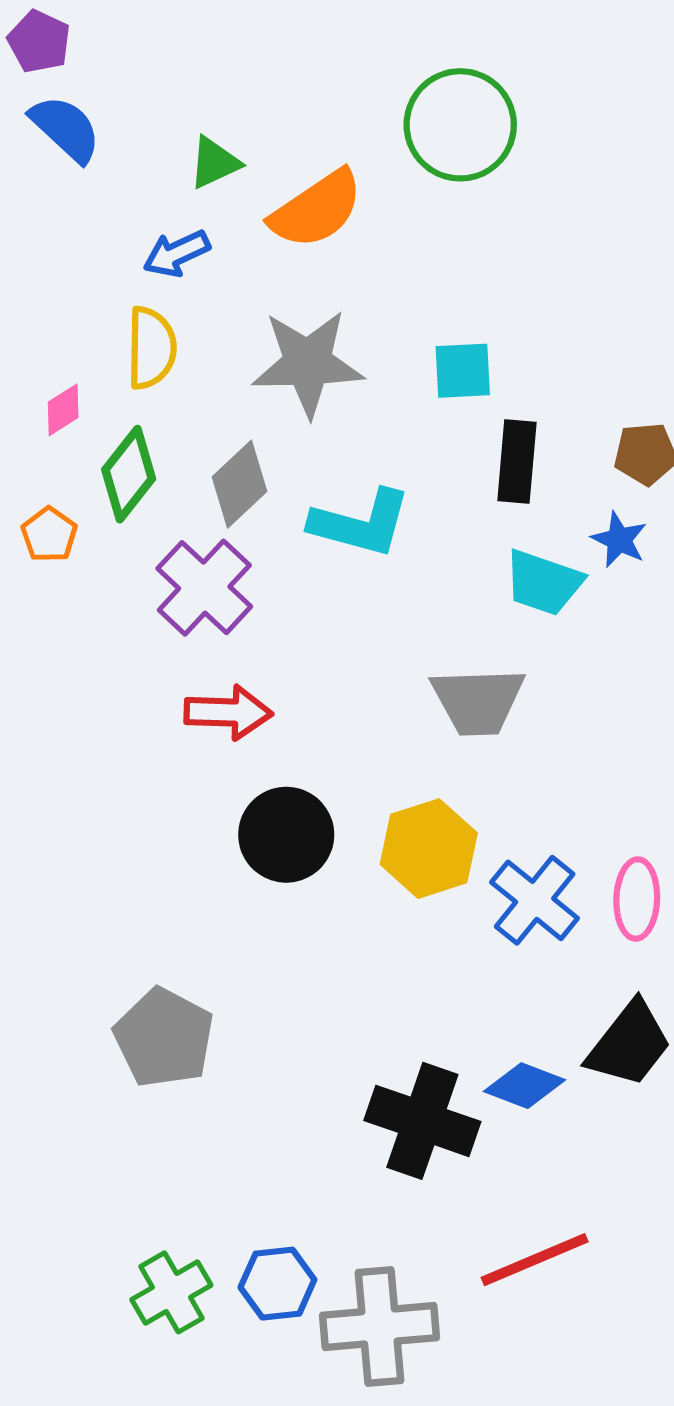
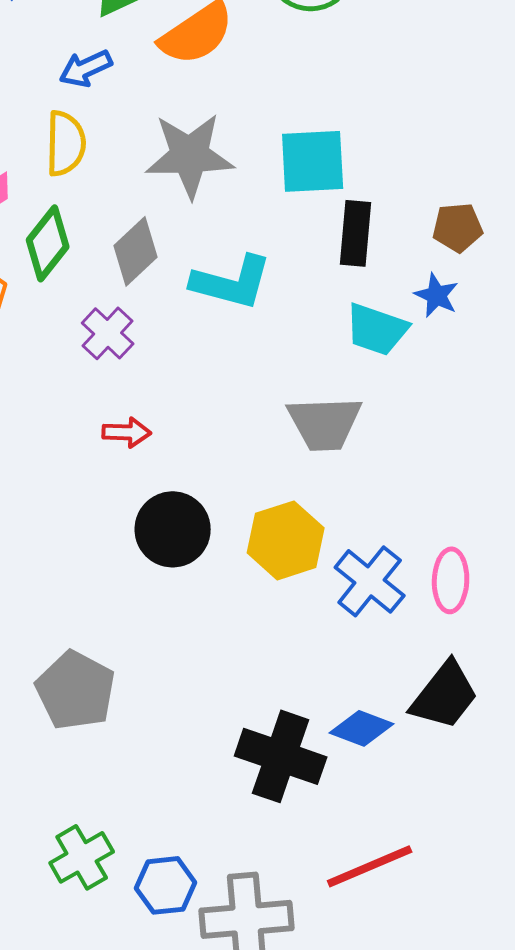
cyan square: (463, 371) -> (313, 161), size x1.4
purple cross: (204, 588) -> (108, 333), size x0.7
red arrow: (228, 712) -> (127, 432), size x0.7
green cross: (171, 1292) -> (82, 857), moved

